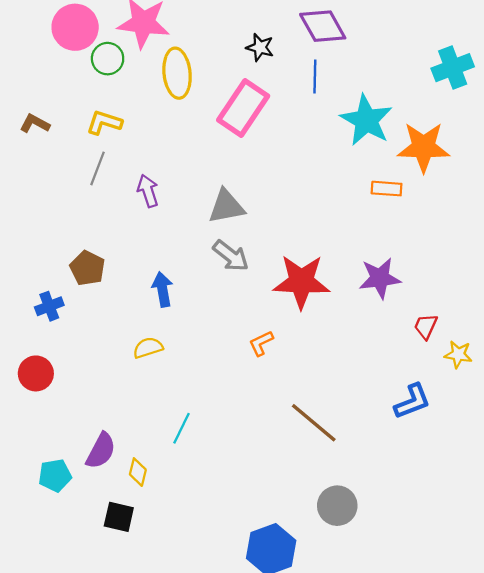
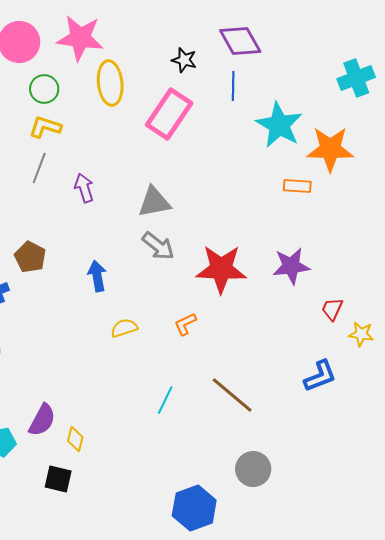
green circle: (108, 59) -> (44, 89), moved
yellow semicircle: (148, 348) -> (124, 328), moved
cyan line: (182, 428) -> (165, 400), moved

